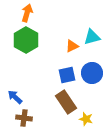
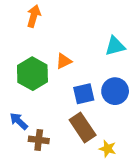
green hexagon: (26, 40) -> (32, 74), moved
orange triangle: (72, 46) -> (64, 61), moved
brown cross: (24, 118) -> (39, 140), moved

